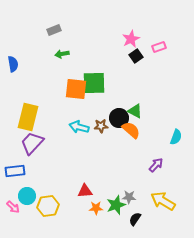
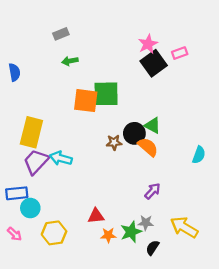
black square: (136, 56) -> (154, 63), size x1.6
cyan arrow: (79, 127) -> (61, 158), moved
purple arrow: (156, 165) -> (152, 191), moved
cyan circle: (27, 196) -> (30, 208), moved

